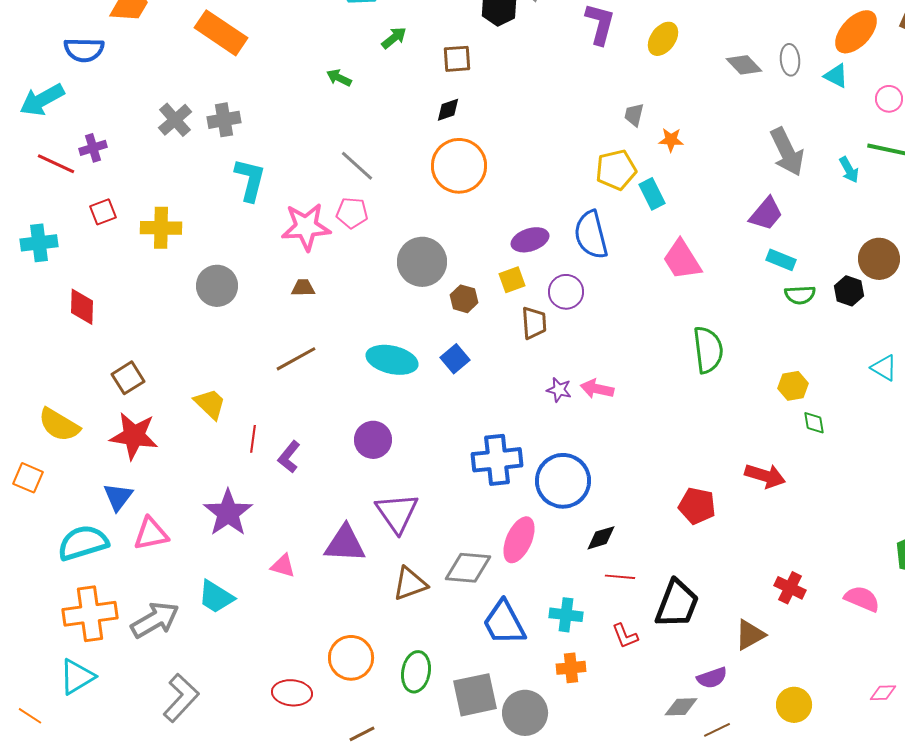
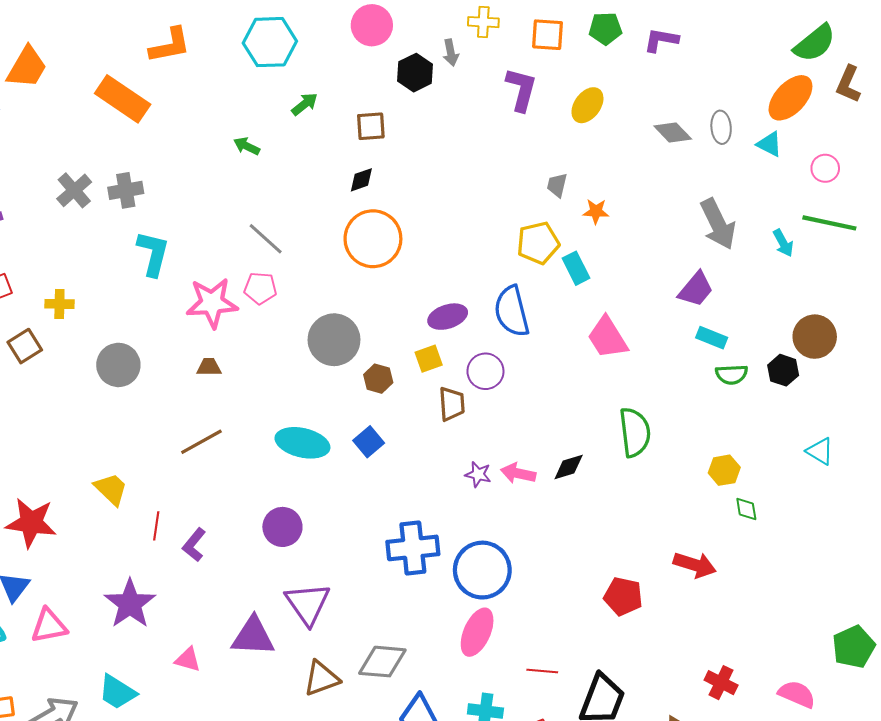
yellow cross: (161, 228) -> (59, 304), size x0.7
brown square: (128, 378) -> (25, 346), moved
black diamond: (601, 538) -> (569, 467), moved
pink ellipse: (519, 540) -> (477, 632), moved

